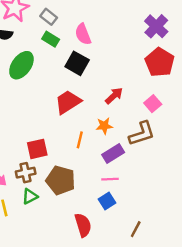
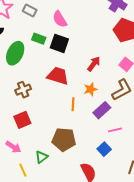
green rectangle: (51, 39) -> (39, 39), moved
red trapezoid: (68, 102) -> (58, 76), turned 60
red square: (37, 149) -> (22, 120), moved
brown cross: (26, 173) -> (23, 90), moved
pink line: (110, 179) -> (115, 130), moved

